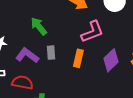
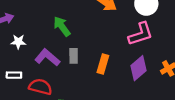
pink L-shape: (92, 32) -> (141, 34), moved

